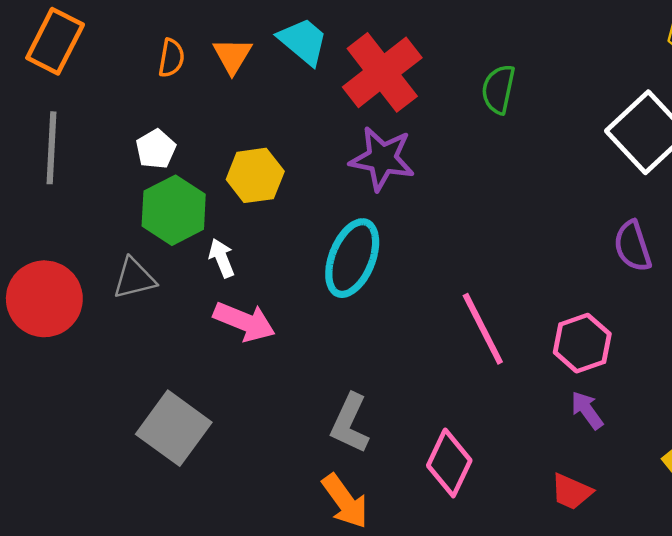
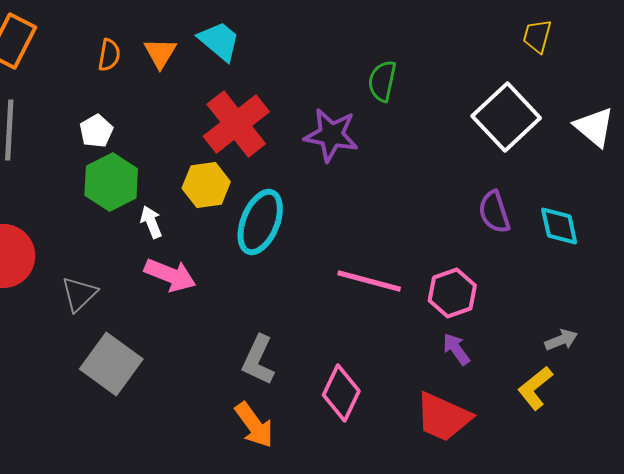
red cross: (382, 72) -> (236, 124), moved
purple star: (382, 159) -> (331, 135), moved
yellow hexagon: (255, 175) -> (206, 185), moved
gray triangle: (134, 278) -> (79, 294), moved, turned -30
pink line: (483, 329) -> (369, 281), turned -48
red trapezoid: (571, 492) -> (443, 417), size x1.6

